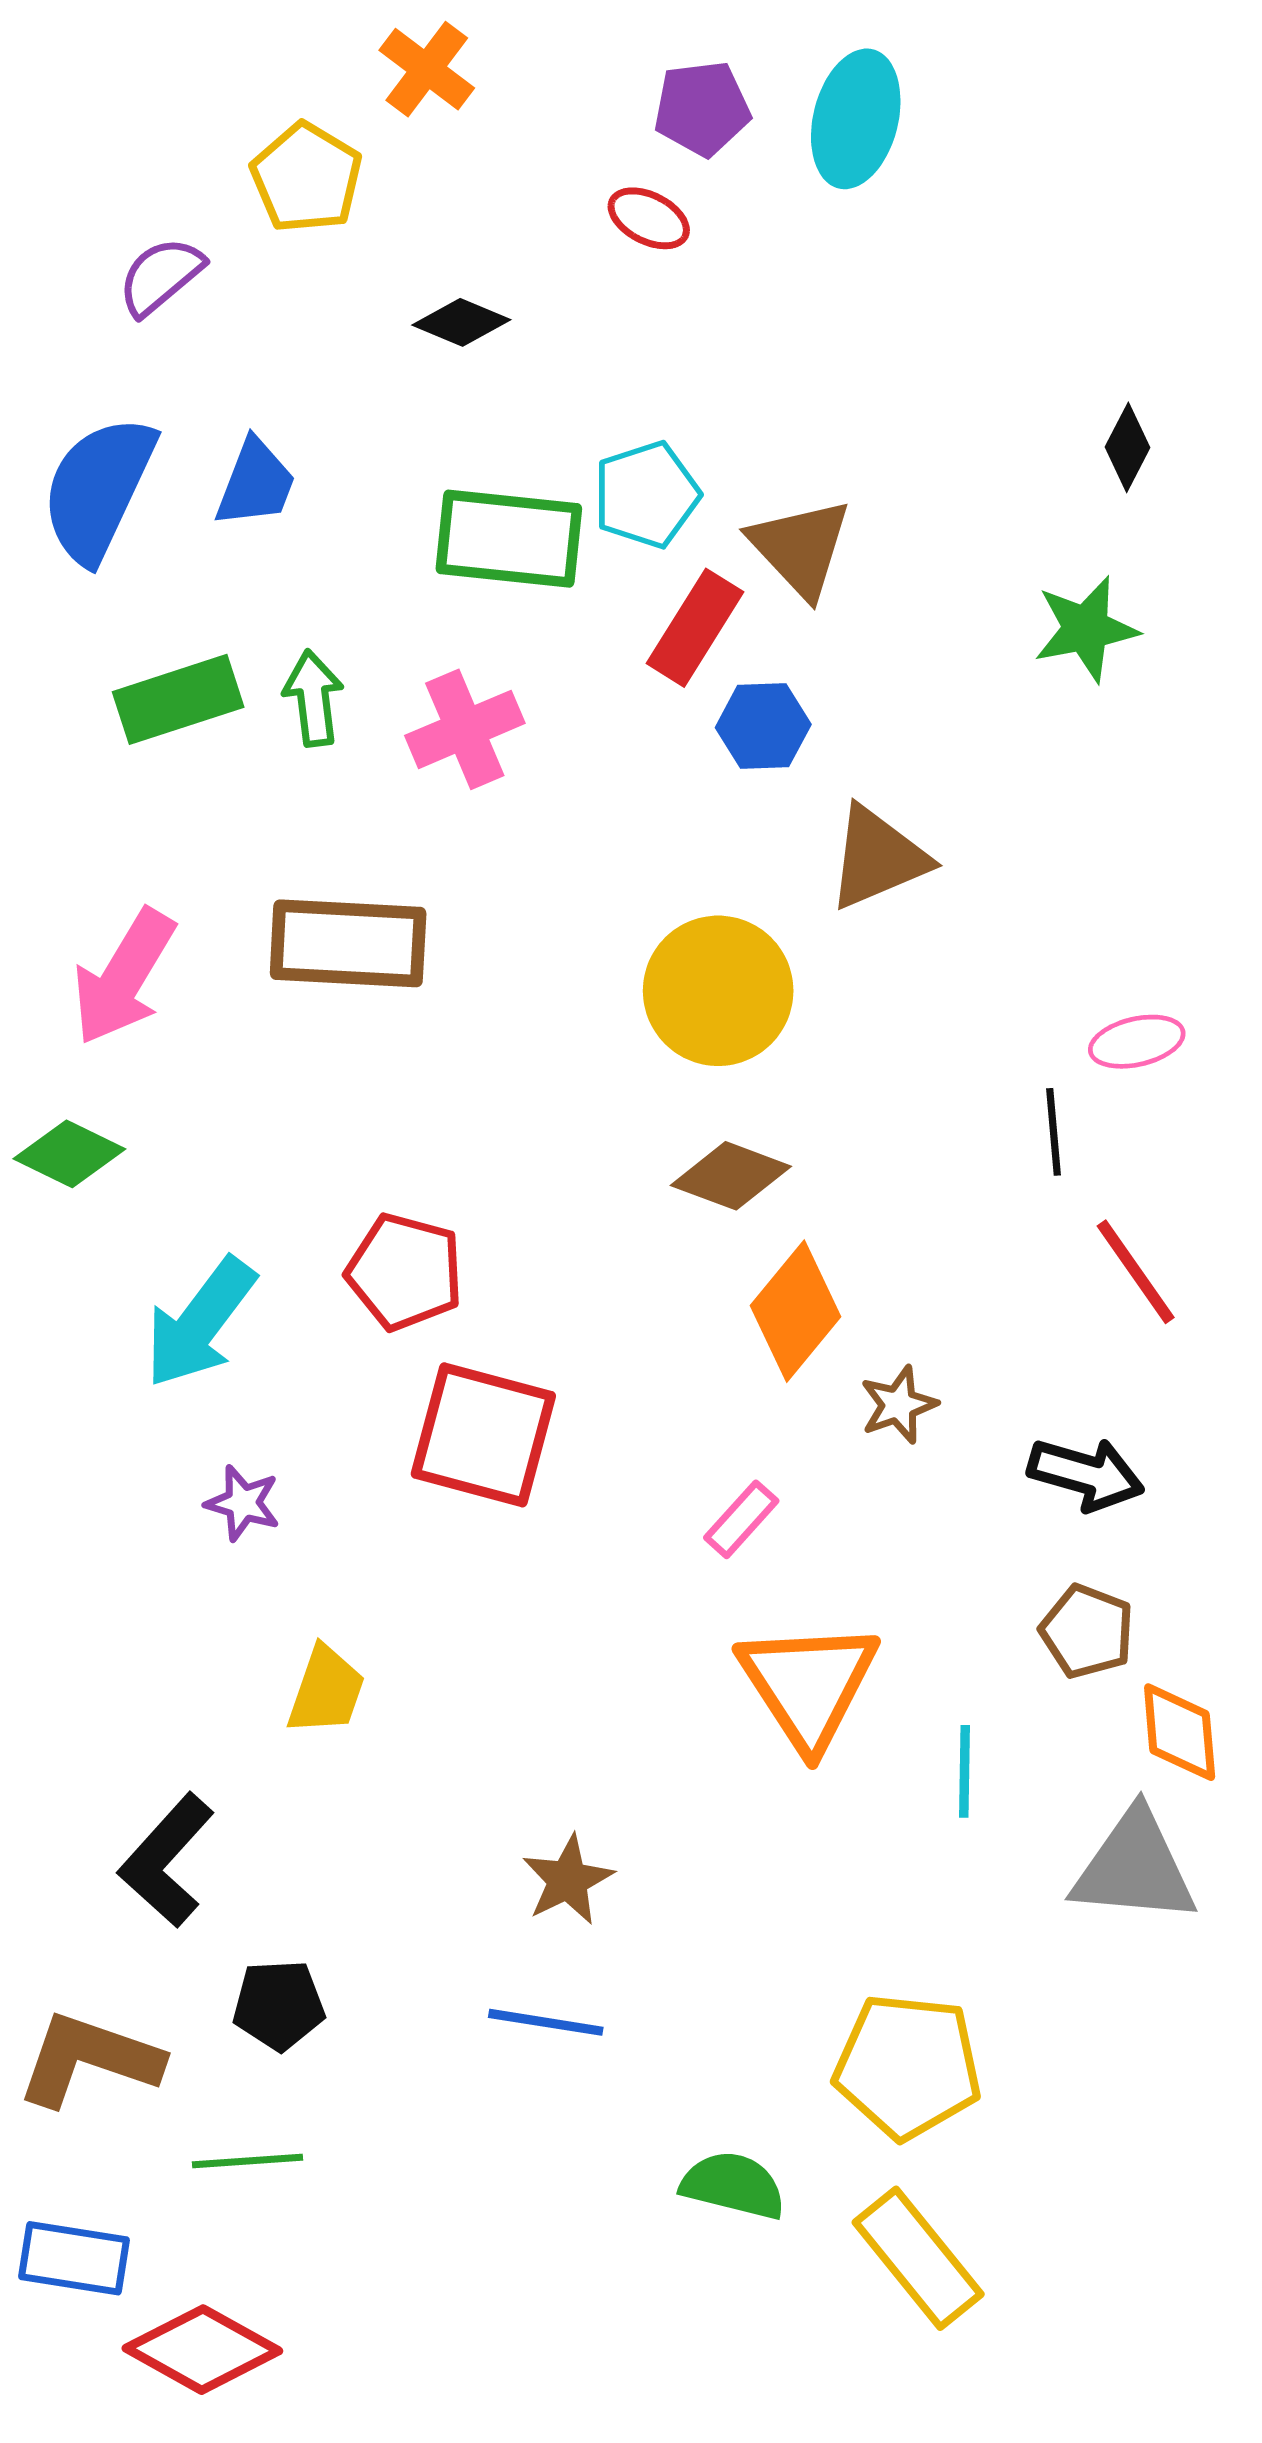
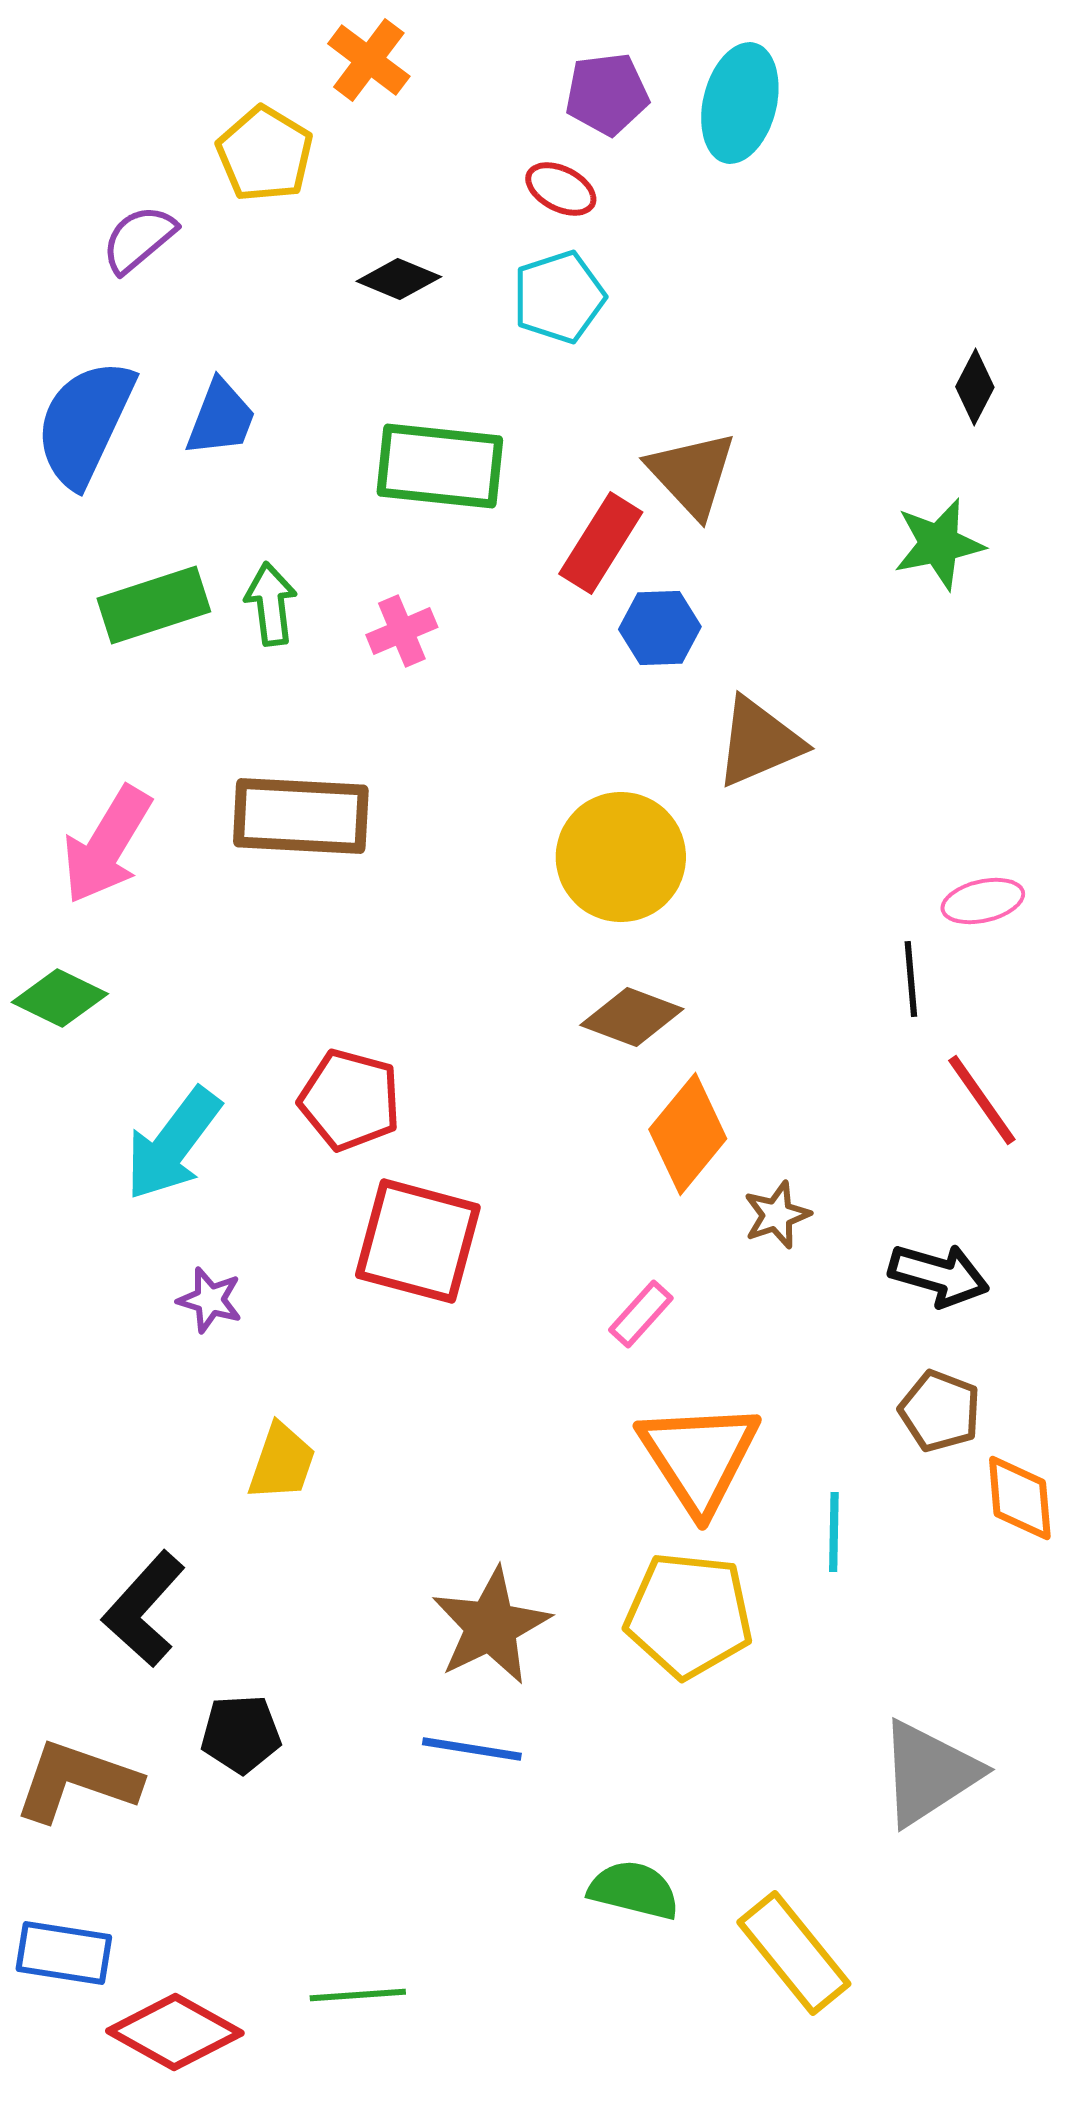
cyan pentagon: (646, 495) -> (559, 297), moved
pink cross: (465, 729) -> (402, 631), size x0.7
gray triangle: (1134, 1867) -> (929, 1773), moved, turned -38
brown star: (568, 1880) -> (491, 1626), size x1.5
yellow pentagon: (908, 2066) -> (689, 1615), moved
green line: (247, 2161) -> (358, 1995), moved

